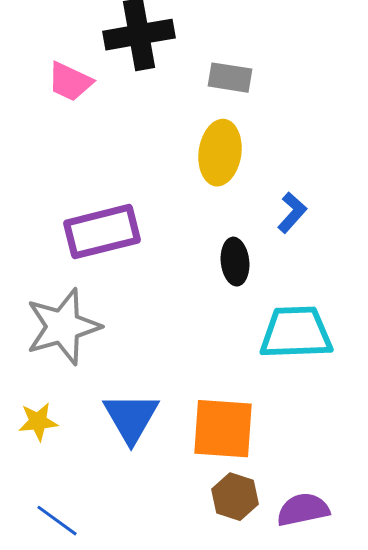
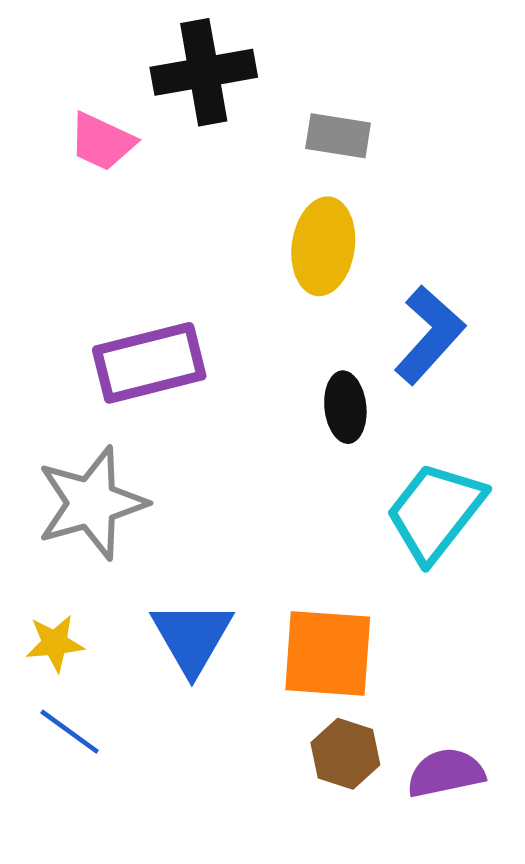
blue L-shape: (292, 213) -> (429, 335), size x1.6
cyan trapezoid: (296, 333) -> (435, 512), turned -50
blue line: (57, 521) -> (70, 732), moved

